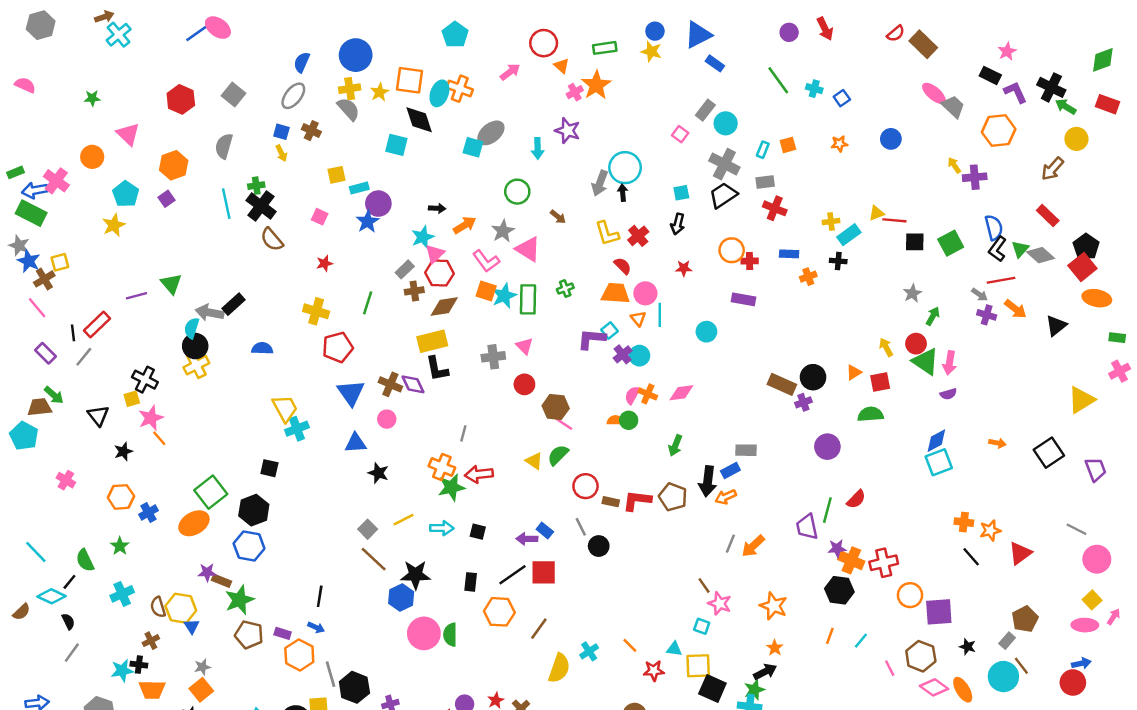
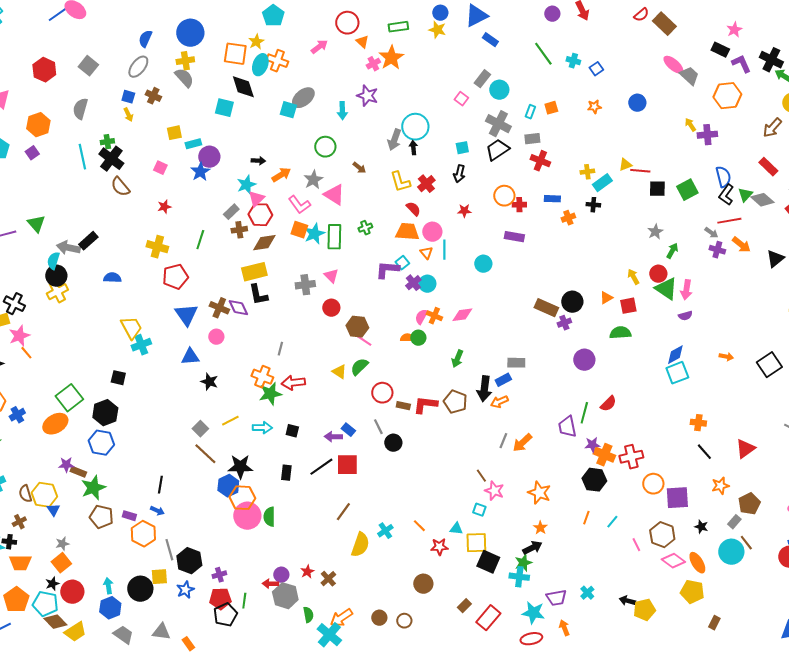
yellow star: (380, 92) -> (256, 42), moved
orange star: (990, 530) -> (720, 486), moved
orange hexagon: (499, 612) -> (242, 498), moved

